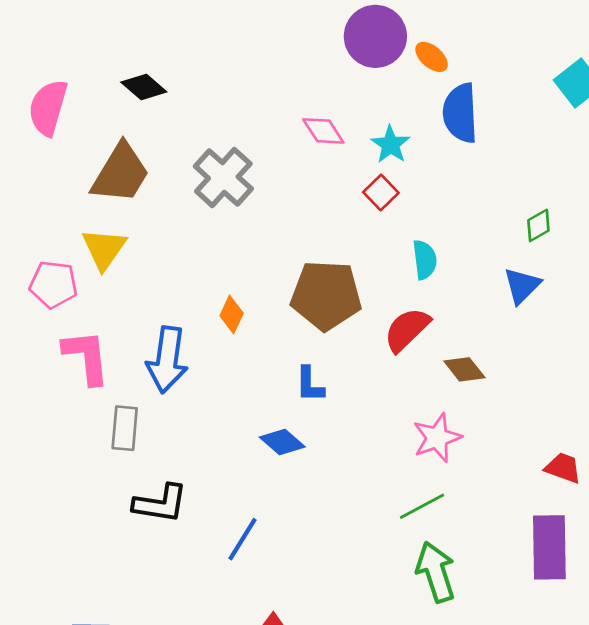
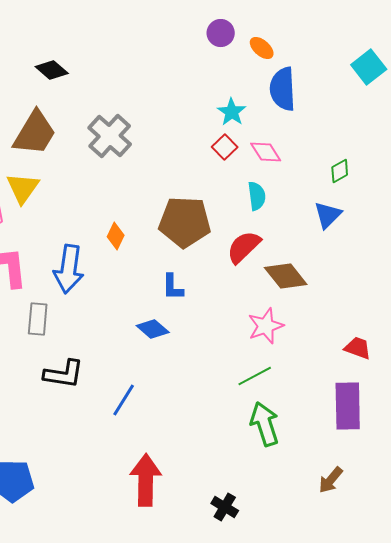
purple circle: (375, 36) -> (221, 33), size x0.6
pink diamond: (323, 131) -> (266, 152), moved
brown diamond: (464, 369) -> (286, 276), size x1.4

